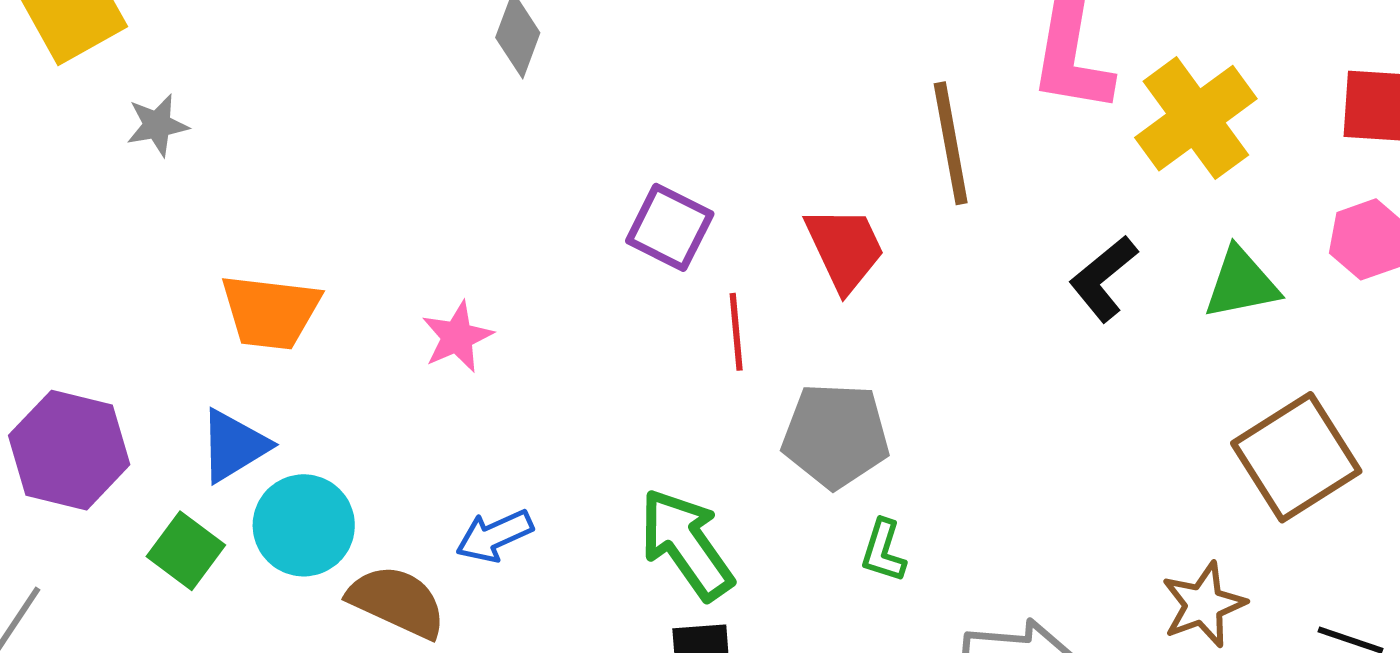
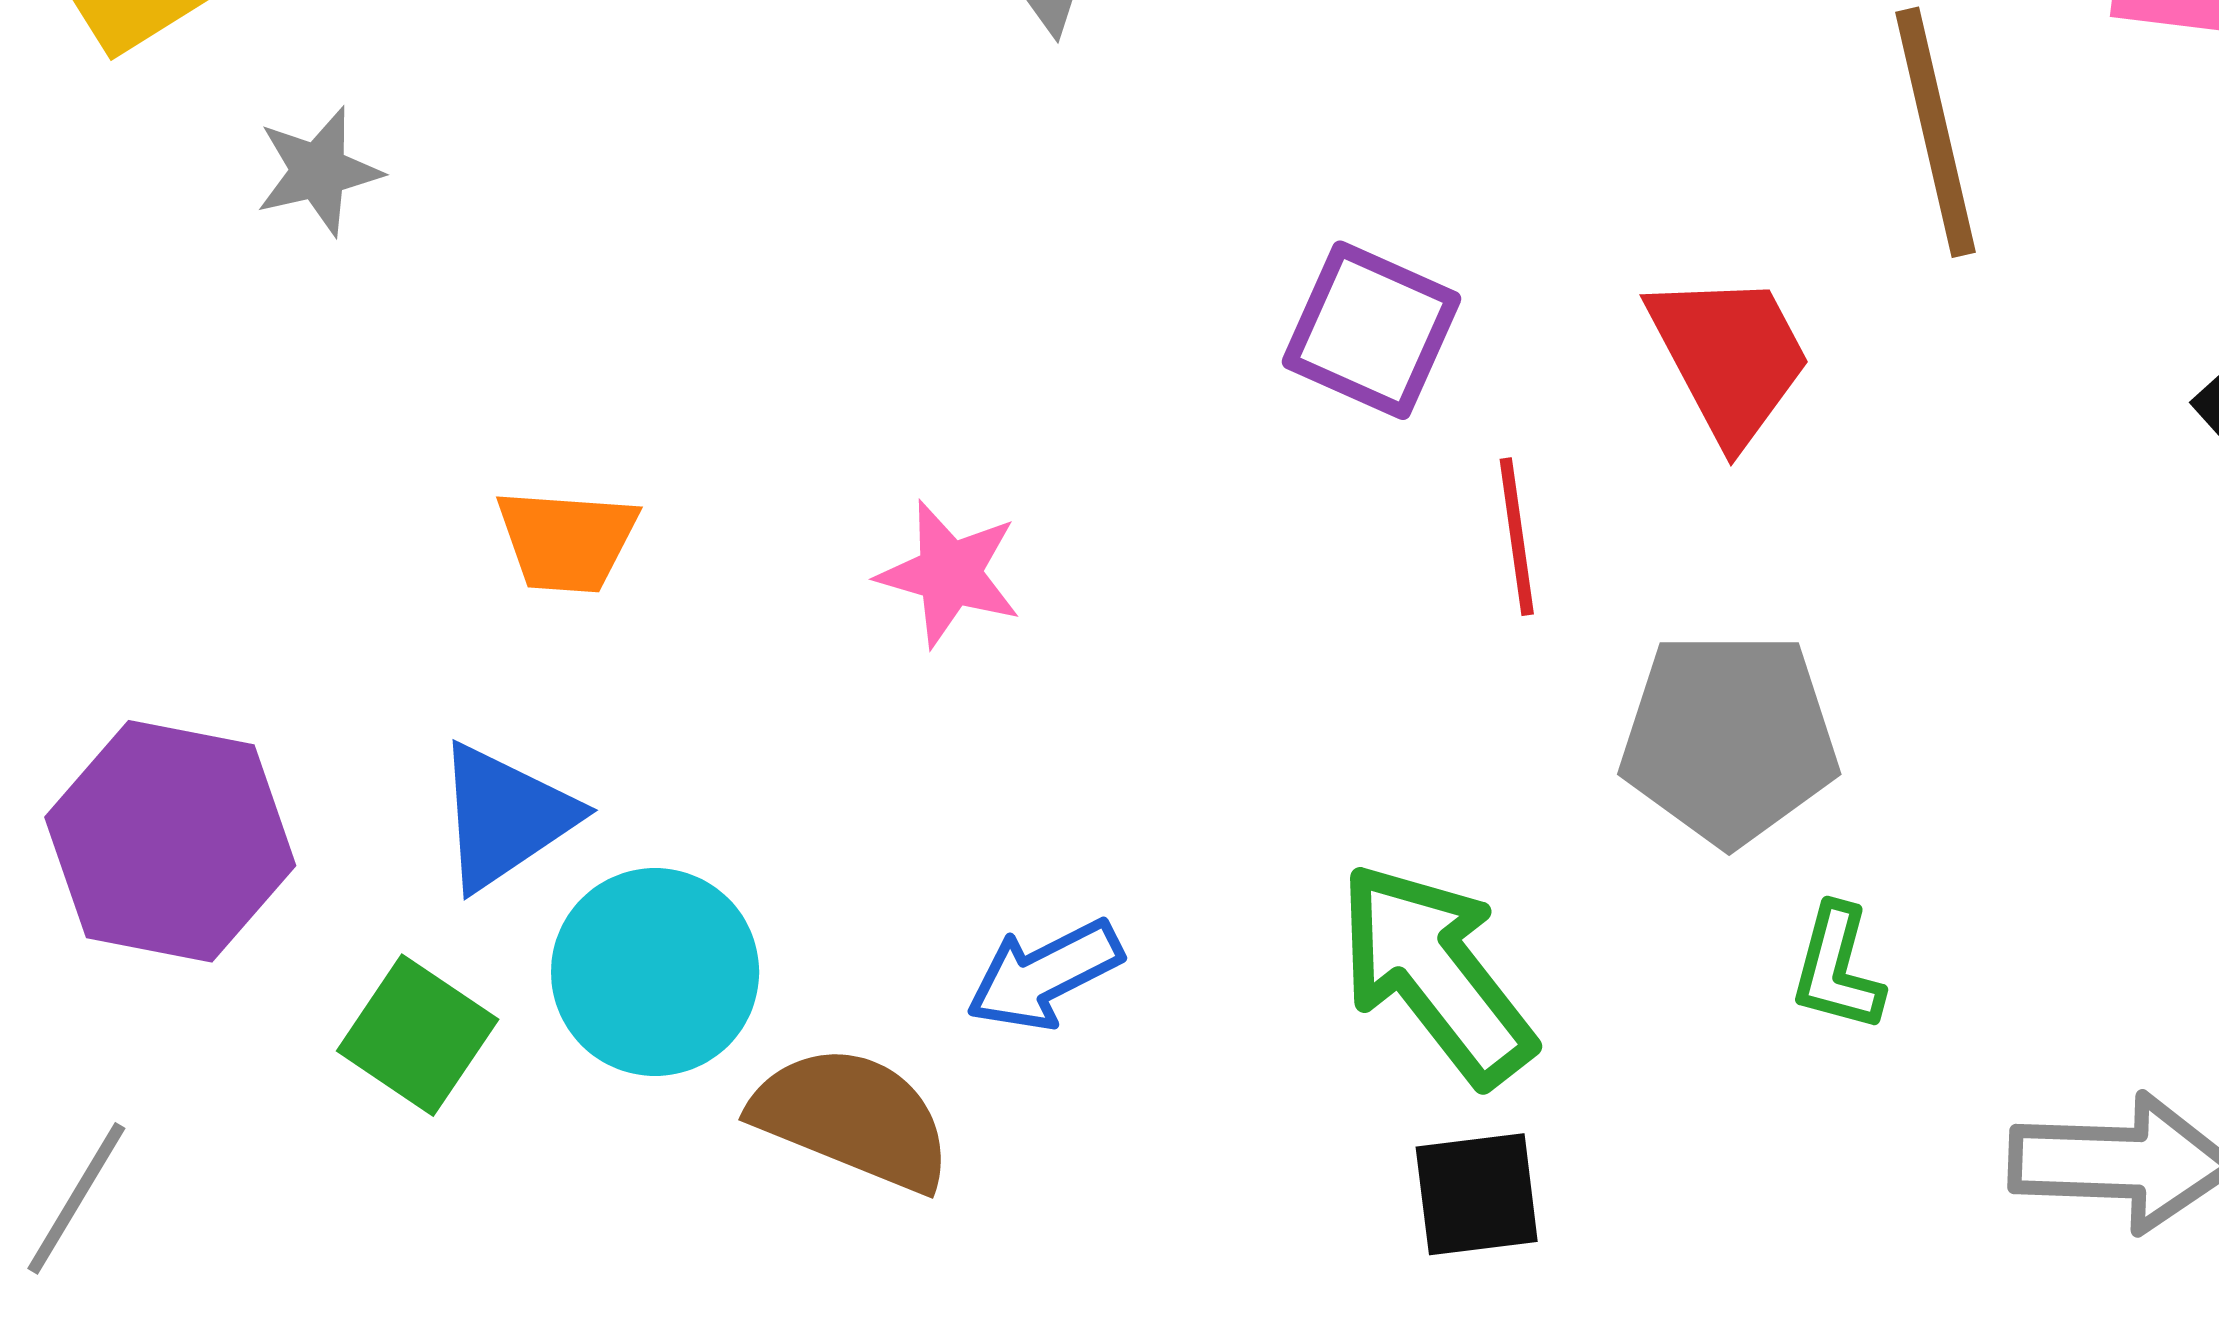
orange trapezoid: (270, 312) -> (567, 540), size x0.7
pink star: (457, 337) -> (949, 574), turned -30

